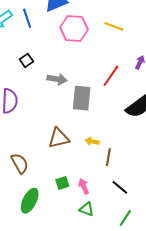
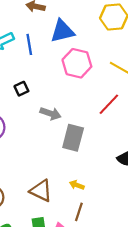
red line: (111, 76) -> (109, 104), moved
brown triangle: (59, 138) -> (41, 191), moved, turned 30
brown line: (108, 157) -> (79, 212), moved

